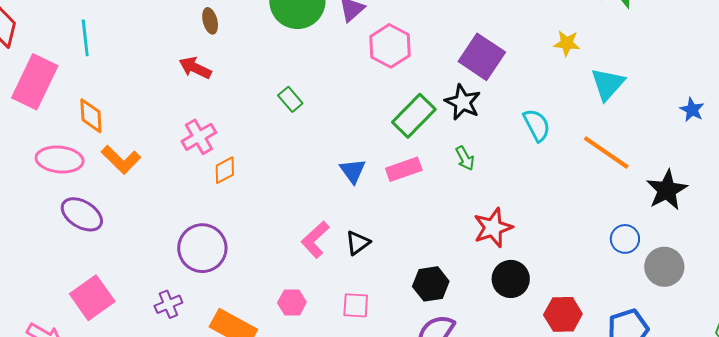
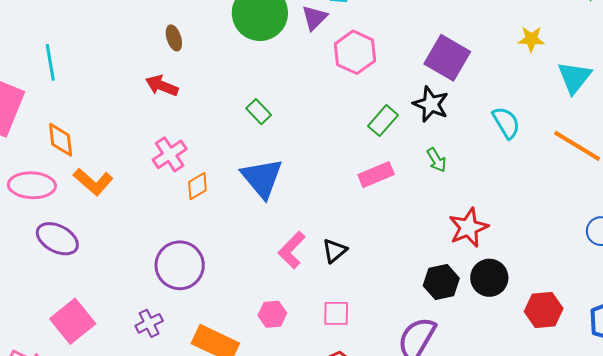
green rectangle: (414, 116) -> (383, 121), size x0.7
blue triangle: (353, 171) -> (262, 178), moved, size x1.6
black hexagon: (431, 284) -> (441, 282), moved

